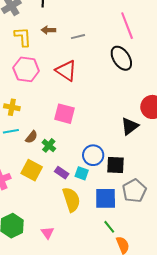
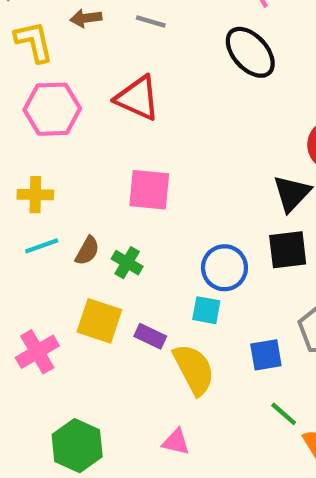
gray line: (78, 37) -> (151, 22), turned 40
black square: (115, 165) -> (288, 250), moved
purple rectangle: (62, 173) -> (150, 336), moved
blue square: (106, 198) -> (266, 355), size x0.7
pink triangle: (48, 233) -> (176, 442), moved, turned -32

